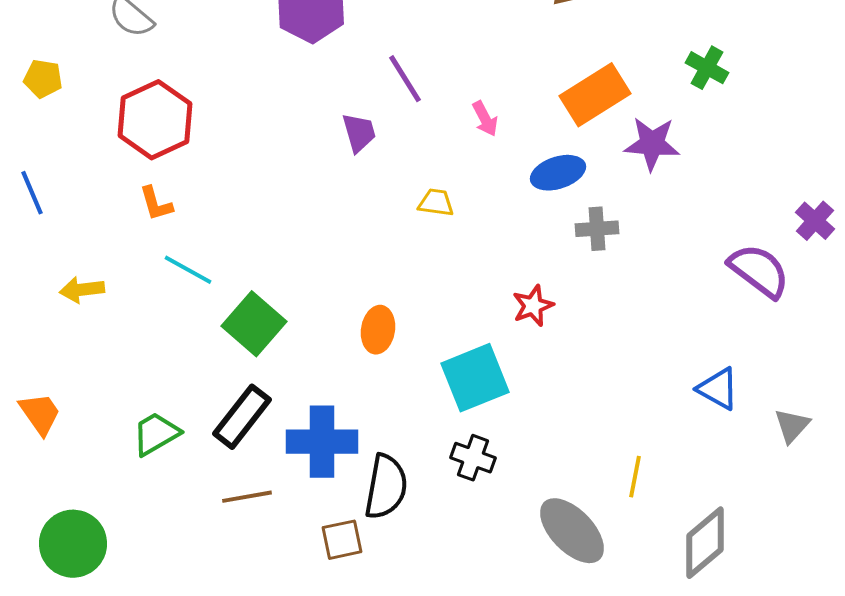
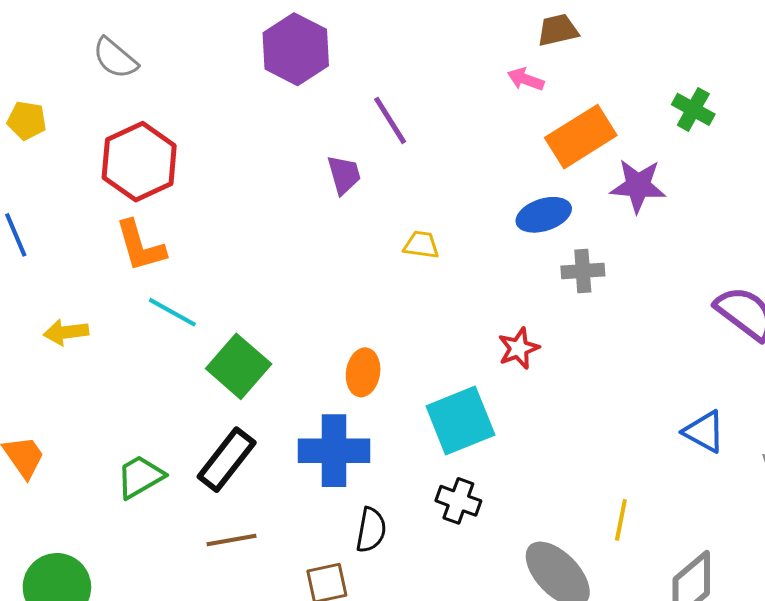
pink arrow: (485, 119) -> (526, 79), moved, turned 138
orange L-shape: (156, 204) -> (140, 246), size x1.5
blue cross: (322, 442) -> (334, 451), moved
black semicircle: (386, 487) -> (371, 530), size x0.7

